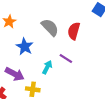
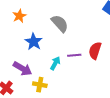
red semicircle: (74, 31) -> (95, 51), moved
purple line: (66, 58) -> (74, 55), turned -40

